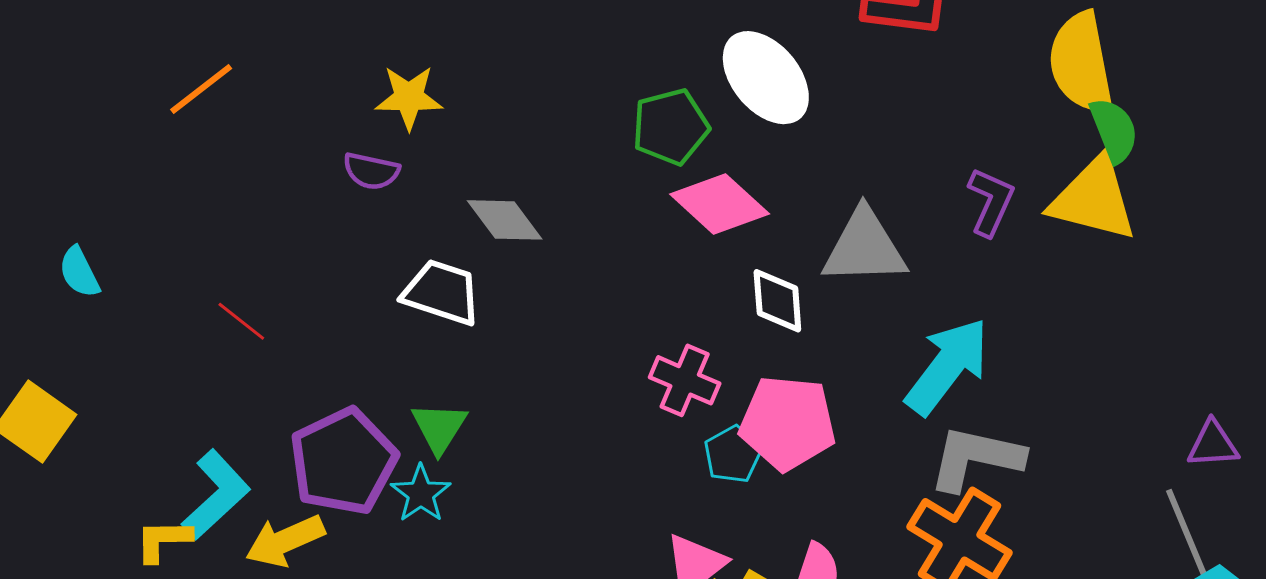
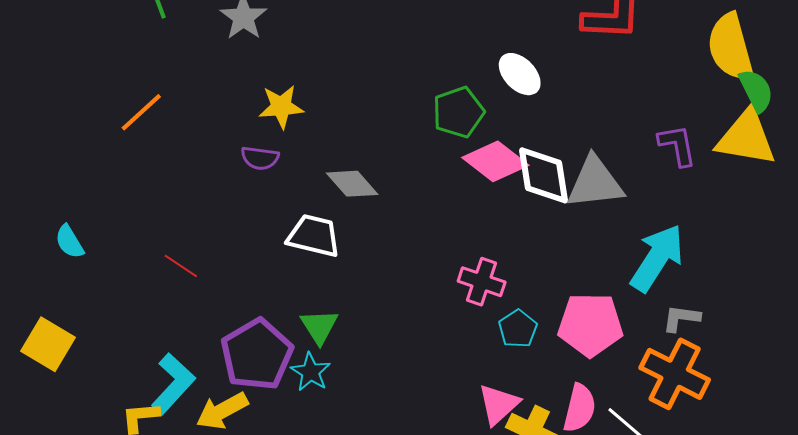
white ellipse: (766, 78) -> (520, 74), size x0.7
purple L-shape: (991, 202) -> (677, 145), turned -30
white diamond: (777, 301) -> (543, 175), moved, size x1.4
pink pentagon: (788, 423) -> (590, 325), moved
gray L-shape: (976, 458) -> (681, 318), size x0.6

